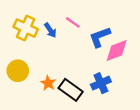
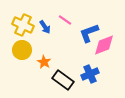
yellow circle: (18, 71) -> (22, 50), moved
orange star: (48, 83) -> (44, 62), moved

